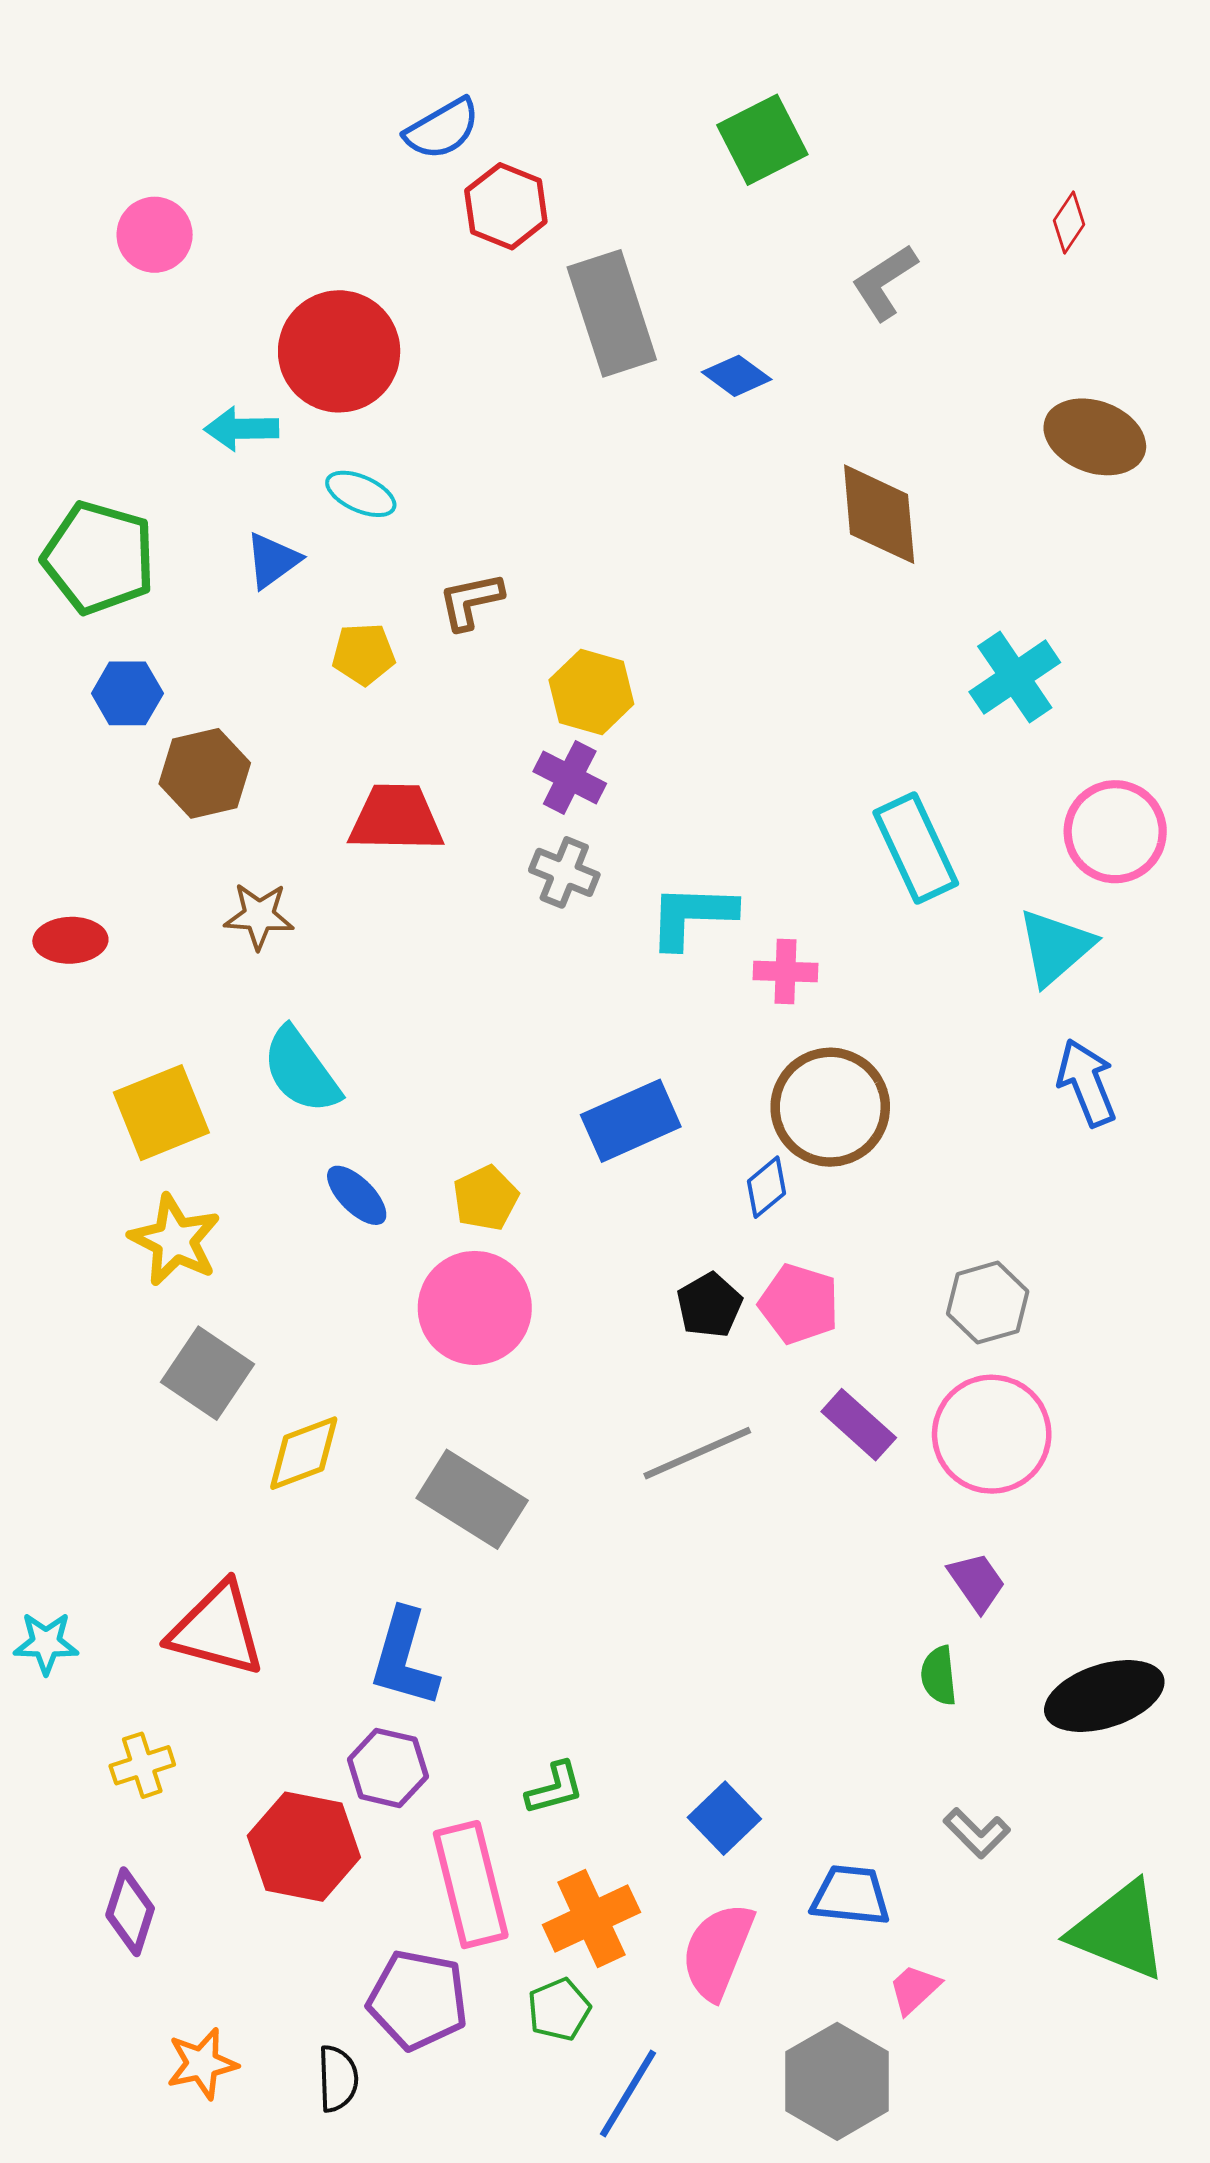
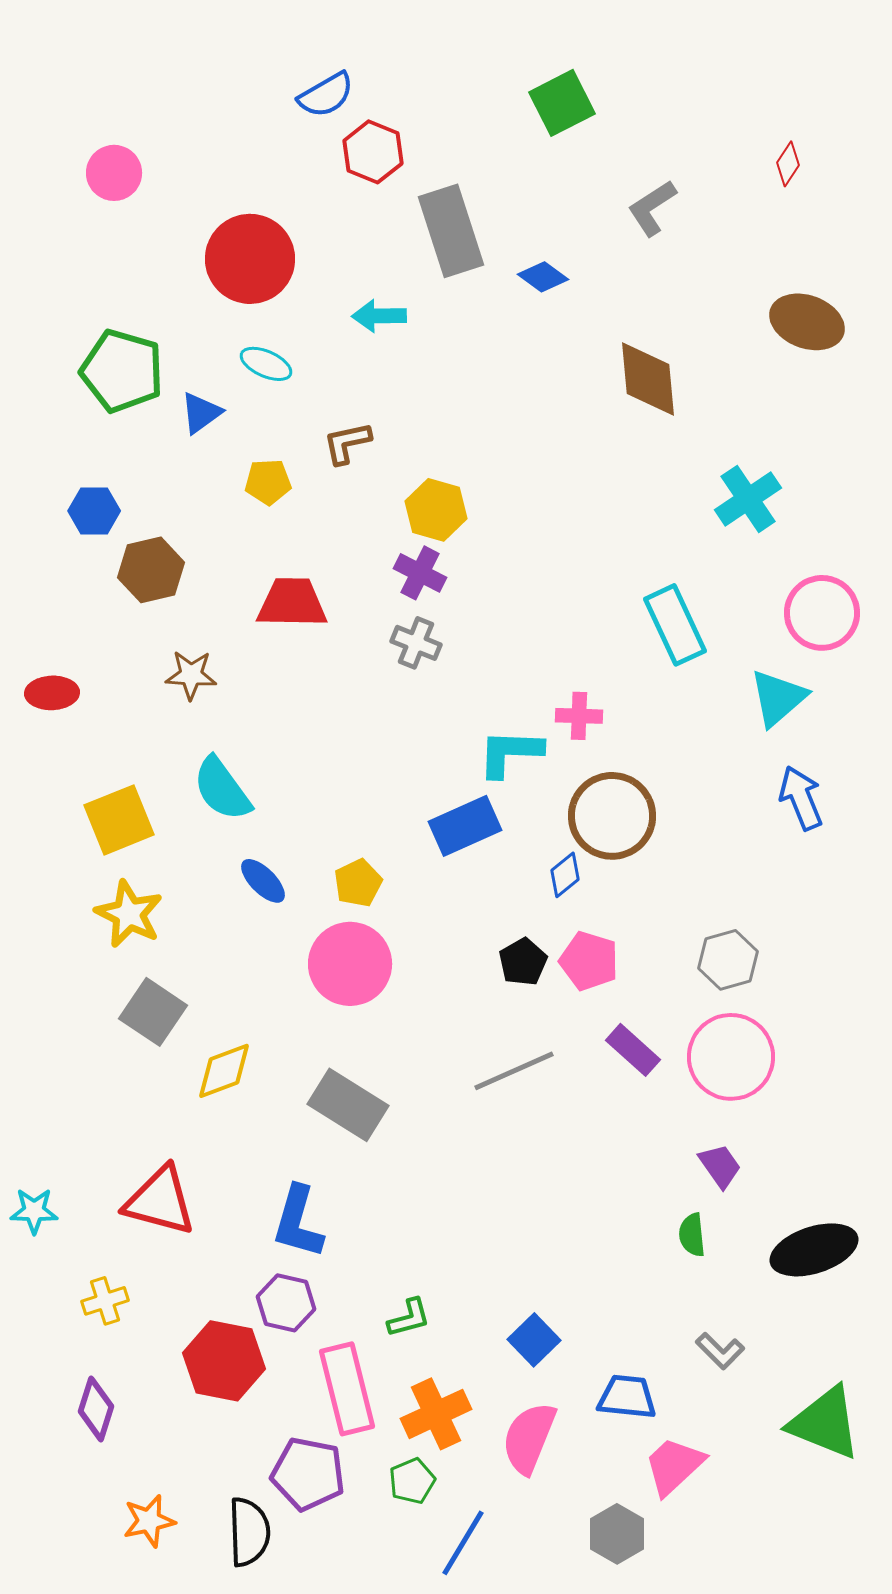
cyan arrow: (241, 429) -> (379, 316), moved
green pentagon: (99, 558) -> (122, 371), moved
cyan L-shape: (692, 916) -> (510, 753), moved
pink trapezoid: (914, 1989) -> (674, 1466), size x1.6
black semicircle: (338, 2079) -> (249, 1532), size x1.4
gray hexagon: (837, 2081) -> (617, 1534), size x0.7

